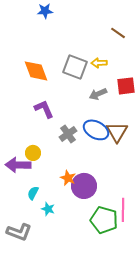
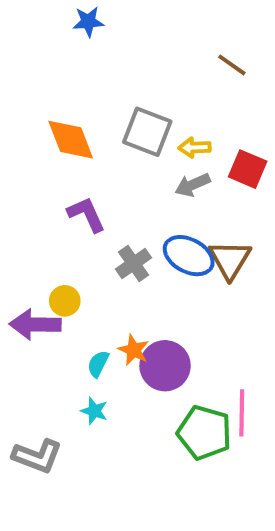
yellow arrow: (99, 63) -> (195, 147), moved
red square: (126, 86) -> (248, 169), turned 30
cyan semicircle: (33, 193) -> (98, 364), moved

